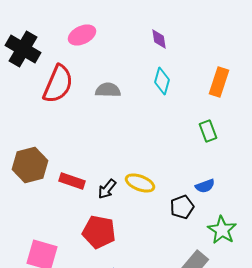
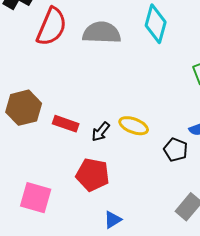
cyan diamond: (162, 81) -> (156, 24), size x1.4
gray semicircle: (108, 90) -> (102, 33), size x1.5
black pentagon: (182, 207) -> (176, 150), turned -30

